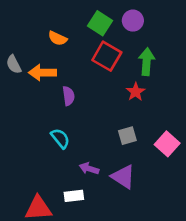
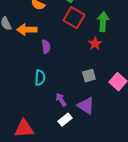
cyan semicircle: (60, 138) -> (40, 78), turned 42
purple arrow: (89, 168) -> (61, 100), turned 40
white rectangle: (74, 196) -> (65, 120), moved, turned -32

